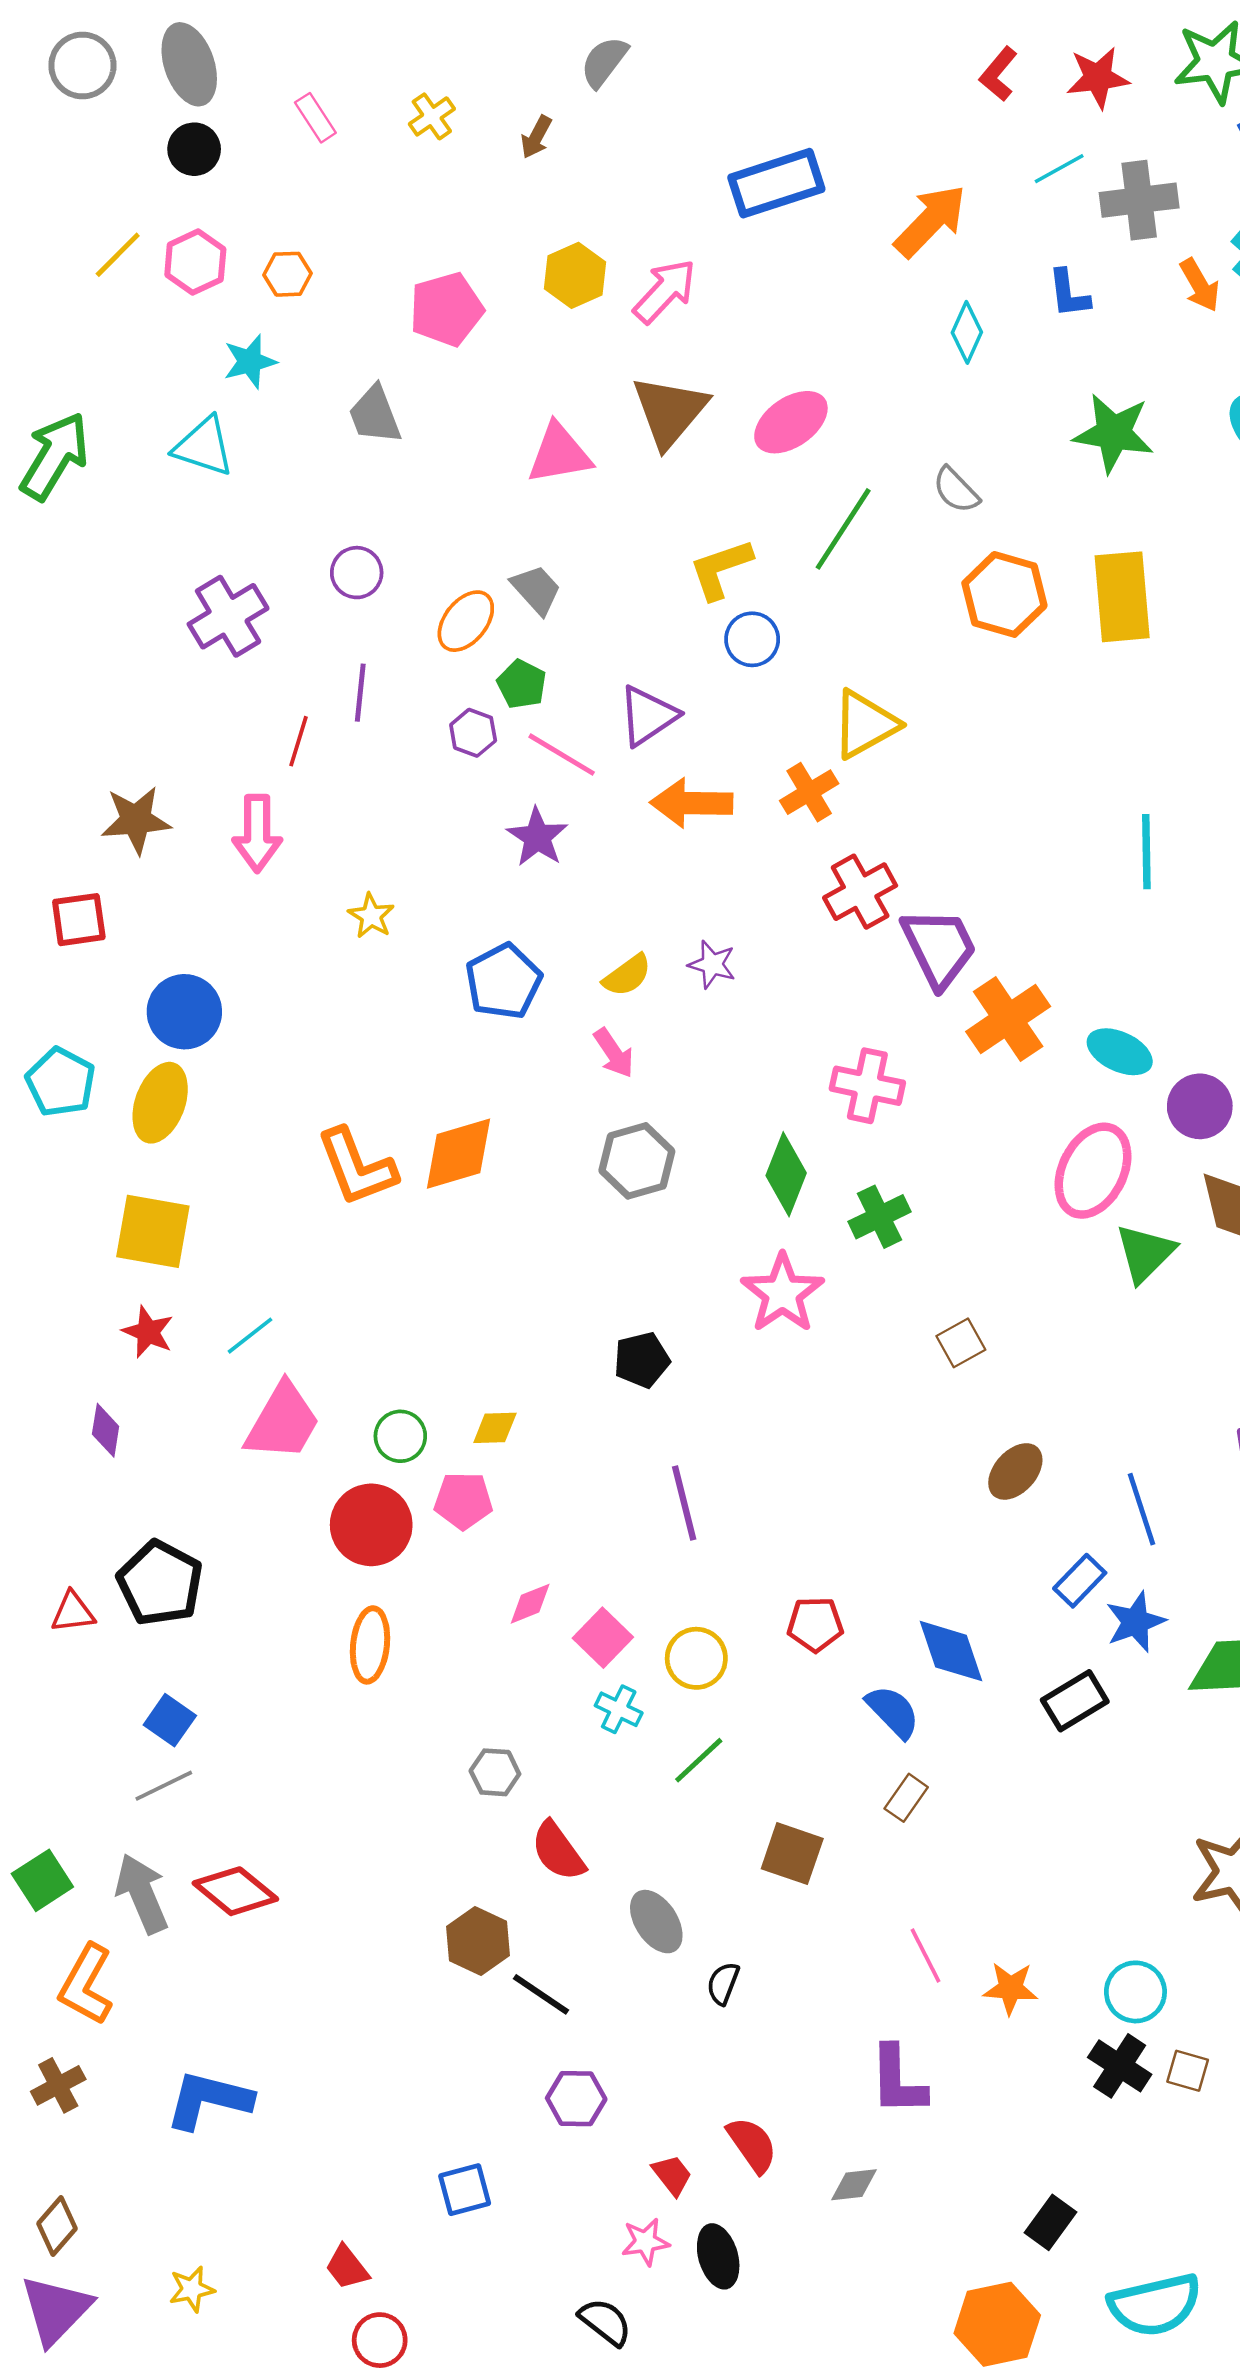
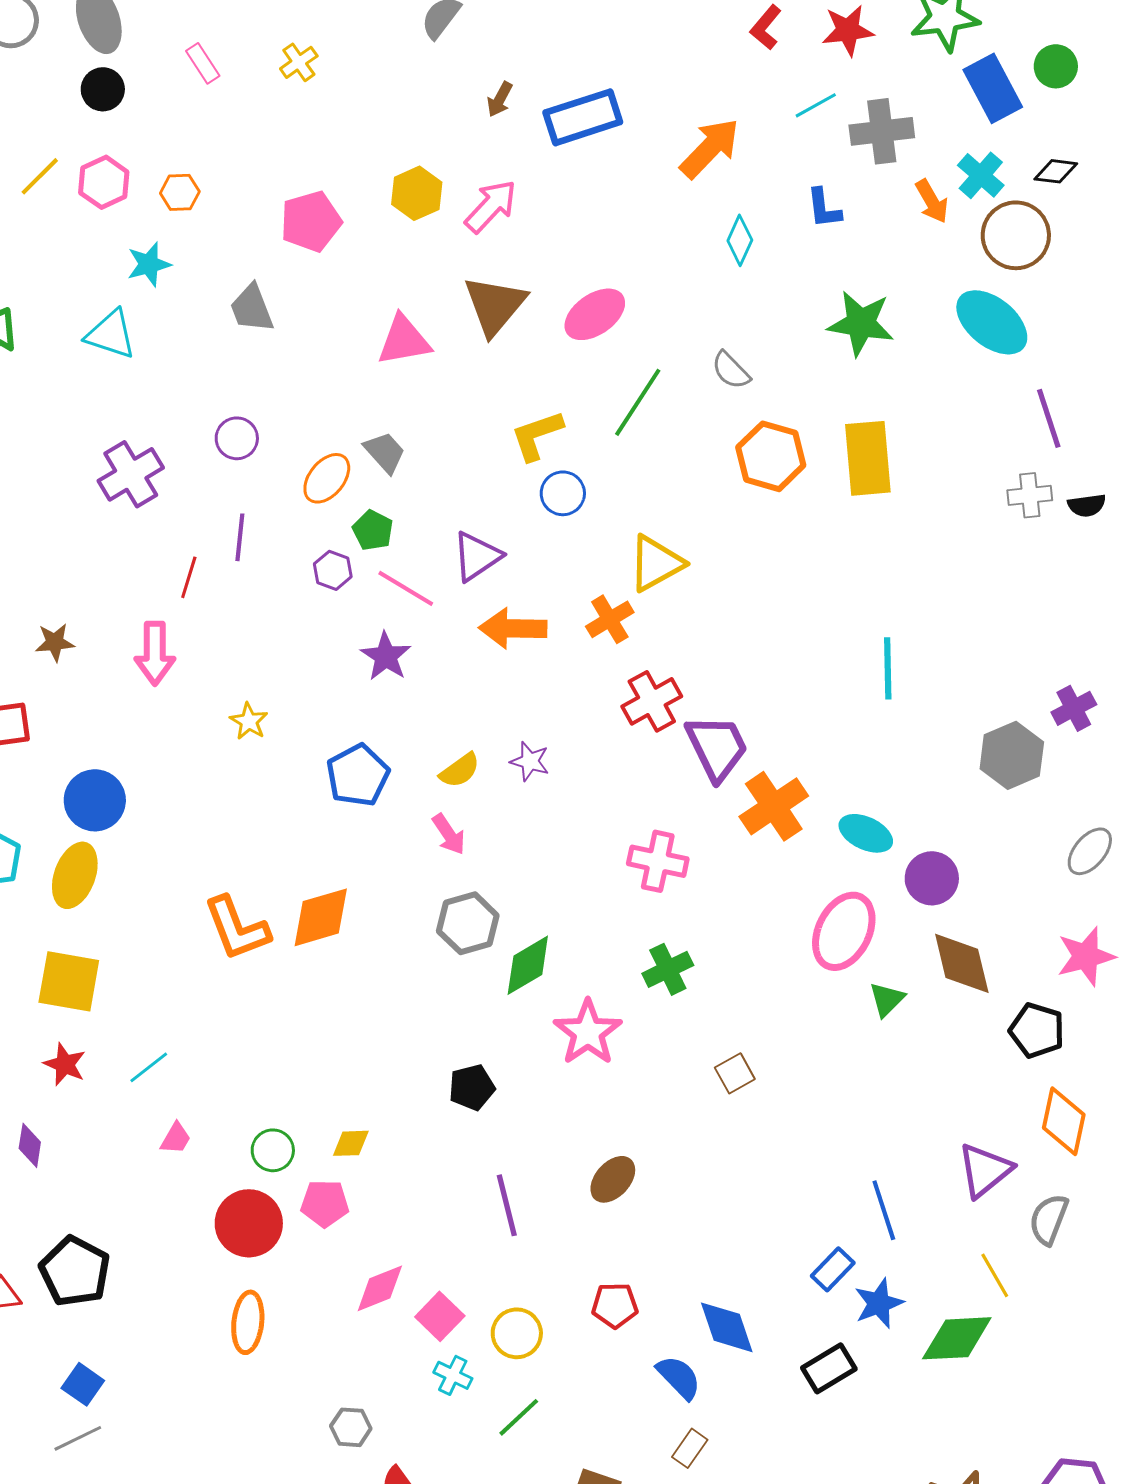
brown arrow: (536, 137) -> (500, 99), moved
brown star: (136, 820) -> (55, 642), size x0.7
green diamond: (786, 1174) -> (528, 965), moved, turned 38
green triangle: (1145, 1253) -> (887, 999), size x0.7
pink trapezoid: (283, 1422) -> (176, 1138), size x0.5
brown ellipse: (1015, 1471) -> (613, 1179), moved
pink diamond: (530, 1604) -> (380, 1288), size x1.4

